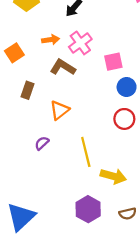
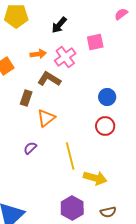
pink square: (113, 62) -> (95, 42), moved
brown rectangle: (28, 90) -> (26, 98), moved

